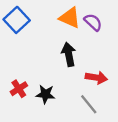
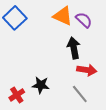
black arrow: (69, 54) -> (74, 48), moved
red cross: (19, 89) -> (17, 95), moved

